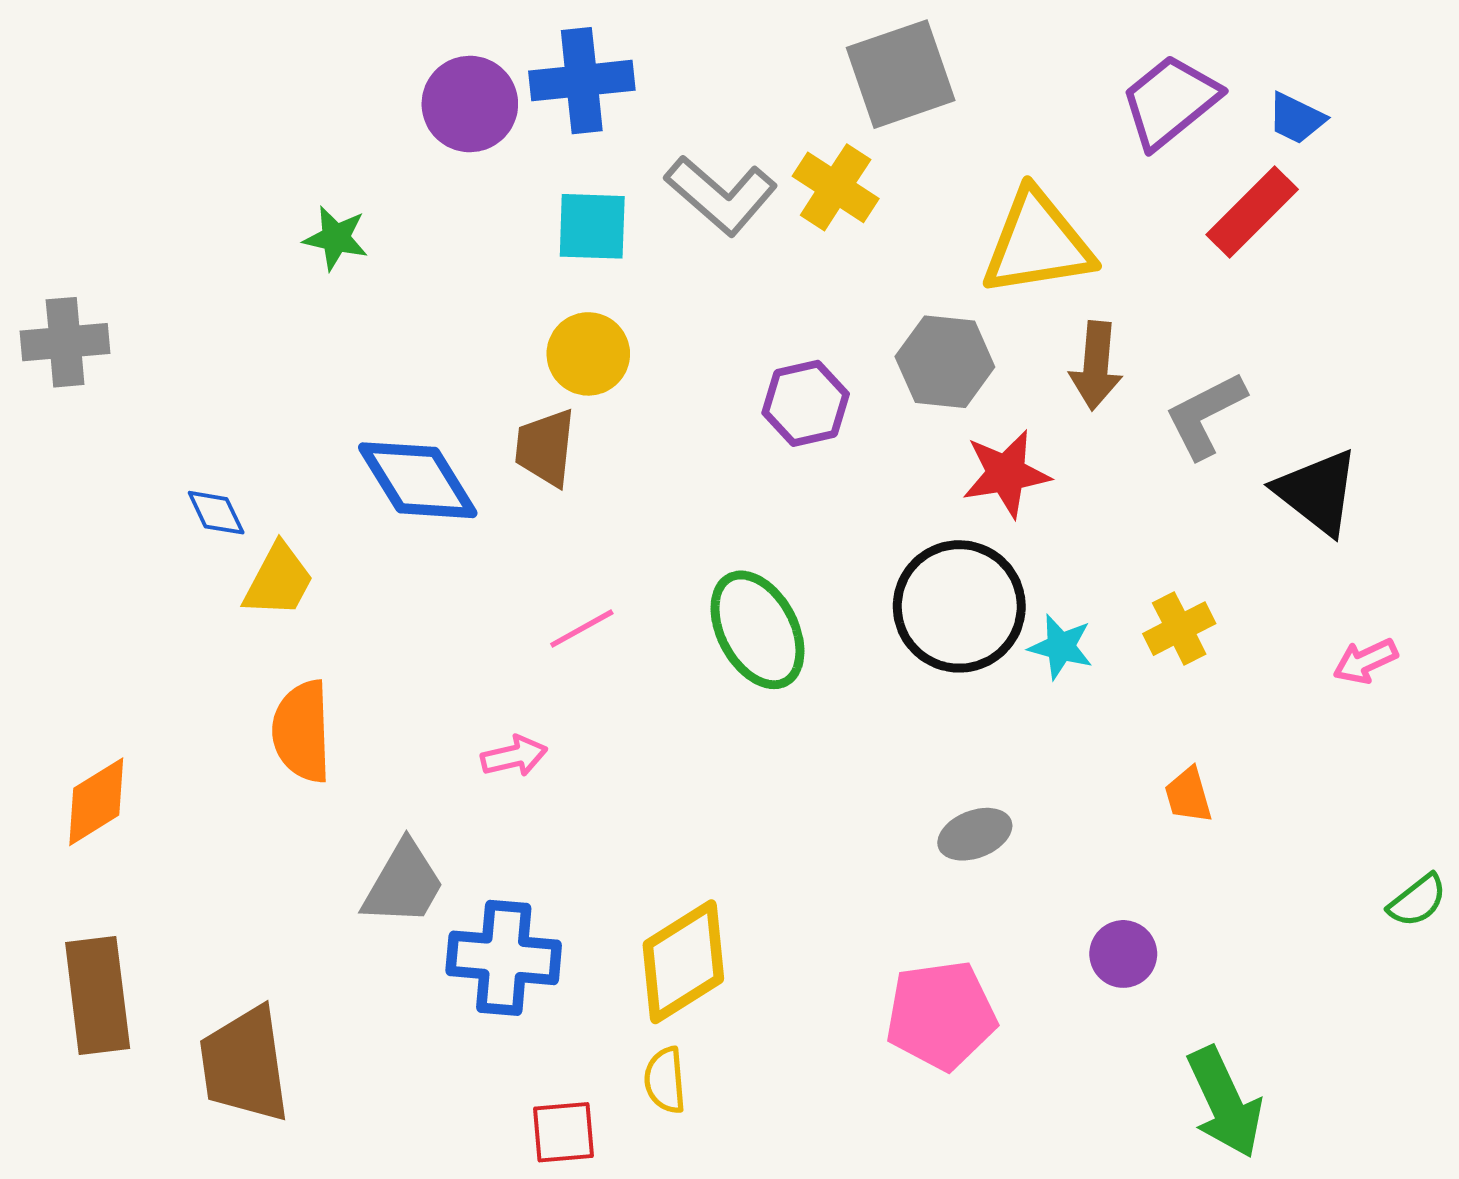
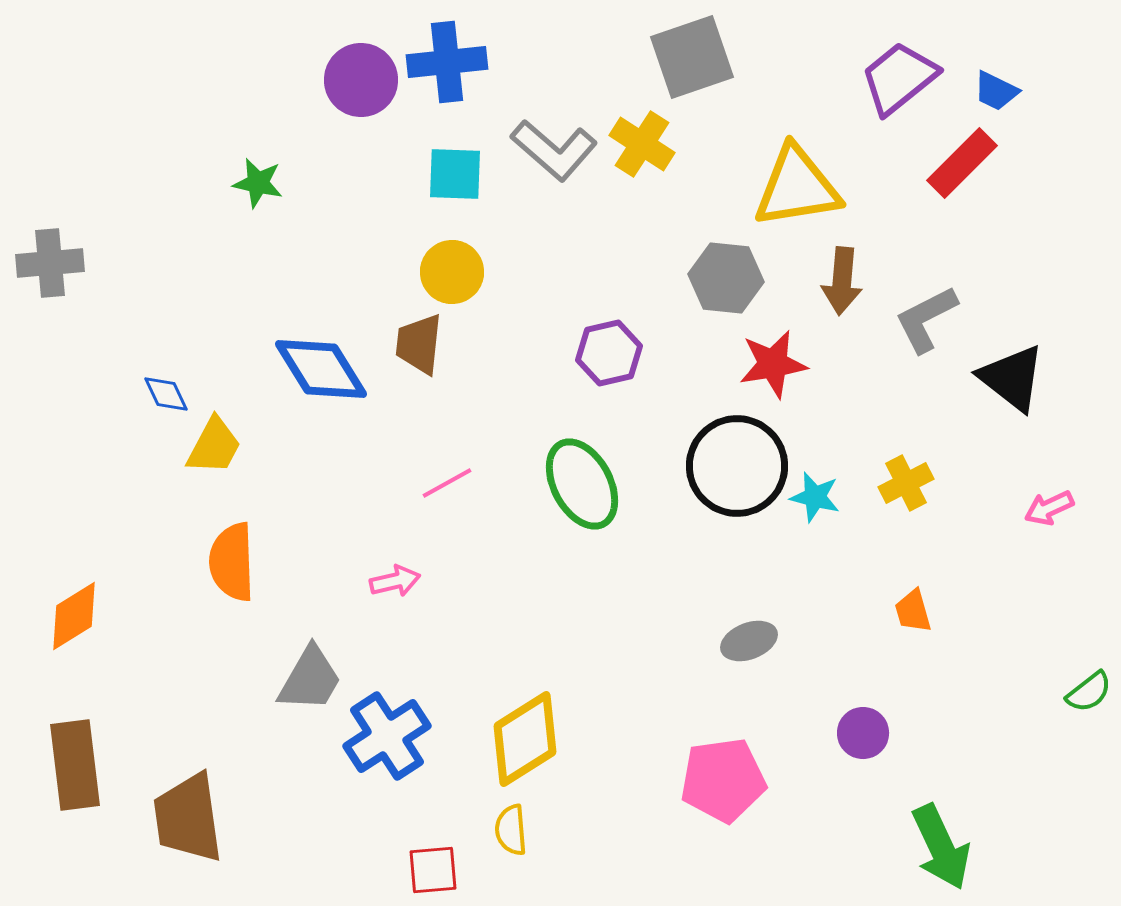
purple hexagon: (806, 403) -> (609, 353), moved
blue cross: (504, 958) -> (387, 736), turned -38

